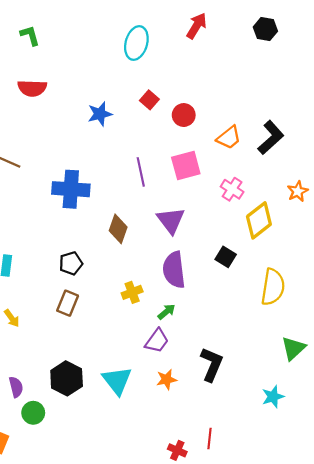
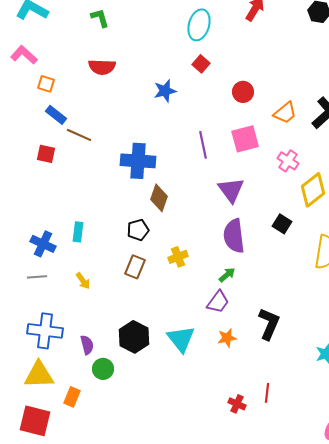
red square: (149, 100) -> (201, 64), moved
brown diamond: (118, 229) -> (159, 198), moved
yellow cross: (132, 292) -> (178, 257), moved

